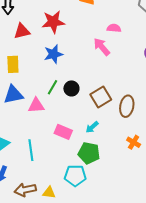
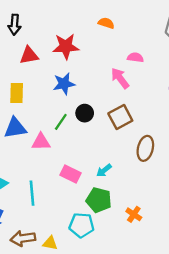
black circle: (71, 88) -> (85, 113), moved
brown square: (101, 97) -> (120, 117), moved
orange cross: (134, 142) -> (134, 214), moved

